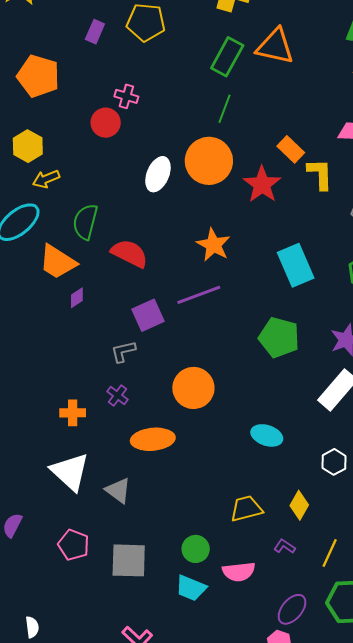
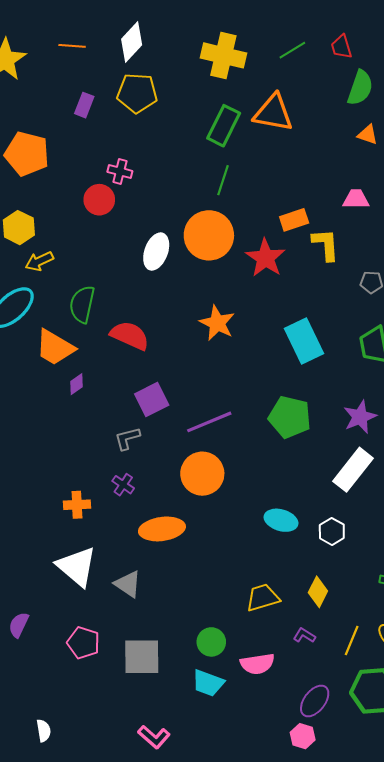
orange rectangle: (291, 149) -> (294, 220), turned -60
purple line: (199, 295) -> (209, 422), moved
white hexagon: (334, 462) -> (332, 531), moved

